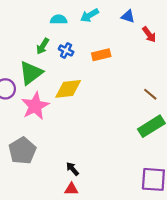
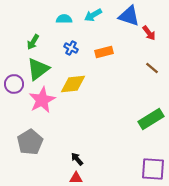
blue triangle: (128, 16) -> (129, 16), size x1.6
green arrow: (43, 46) -> (33, 42), moved
brown line: (150, 94) -> (152, 68), moved

